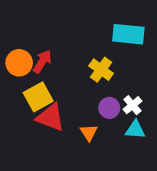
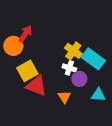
cyan rectangle: (128, 34) -> (93, 59), moved, turned 30
red arrow: (42, 61) -> (25, 34), moved
white cross: (132, 105) -> (69, 68), moved, turned -32

